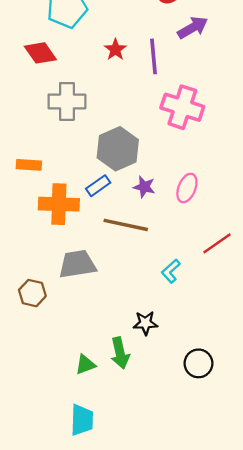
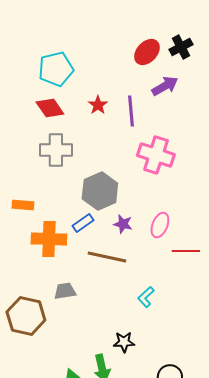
red diamond: (40, 53) -> (50, 108), moved
red line: (217, 243) -> (186, 251), moved, turned 36
gray trapezoid: (77, 264) -> (65, 291), size x0.7
brown hexagon: (32, 293) -> (26, 316), size x1.6

